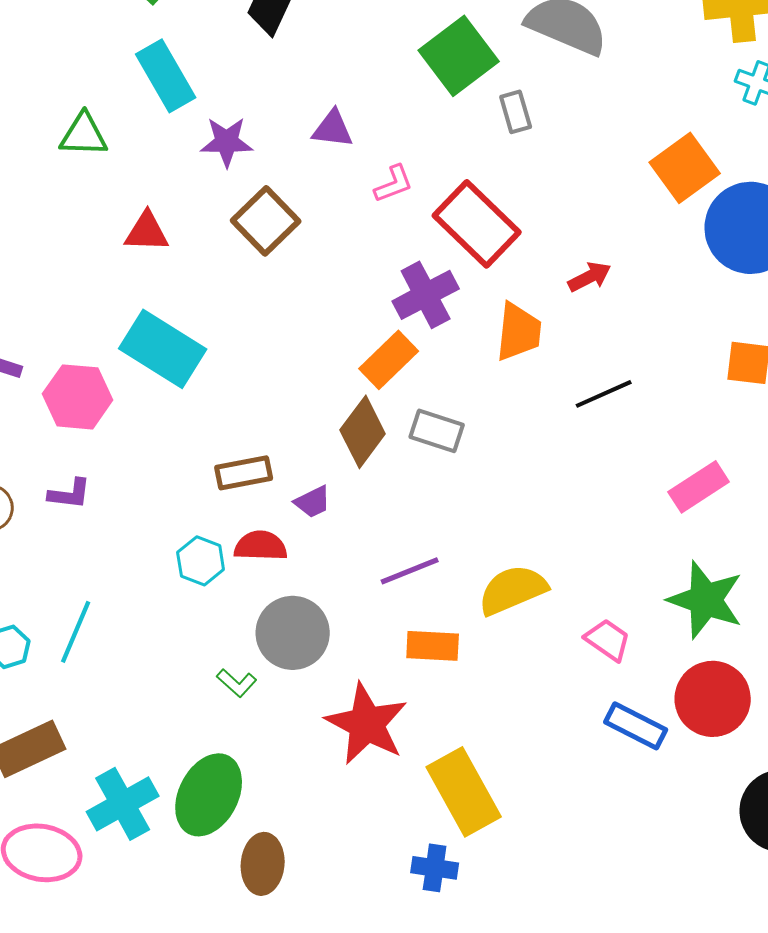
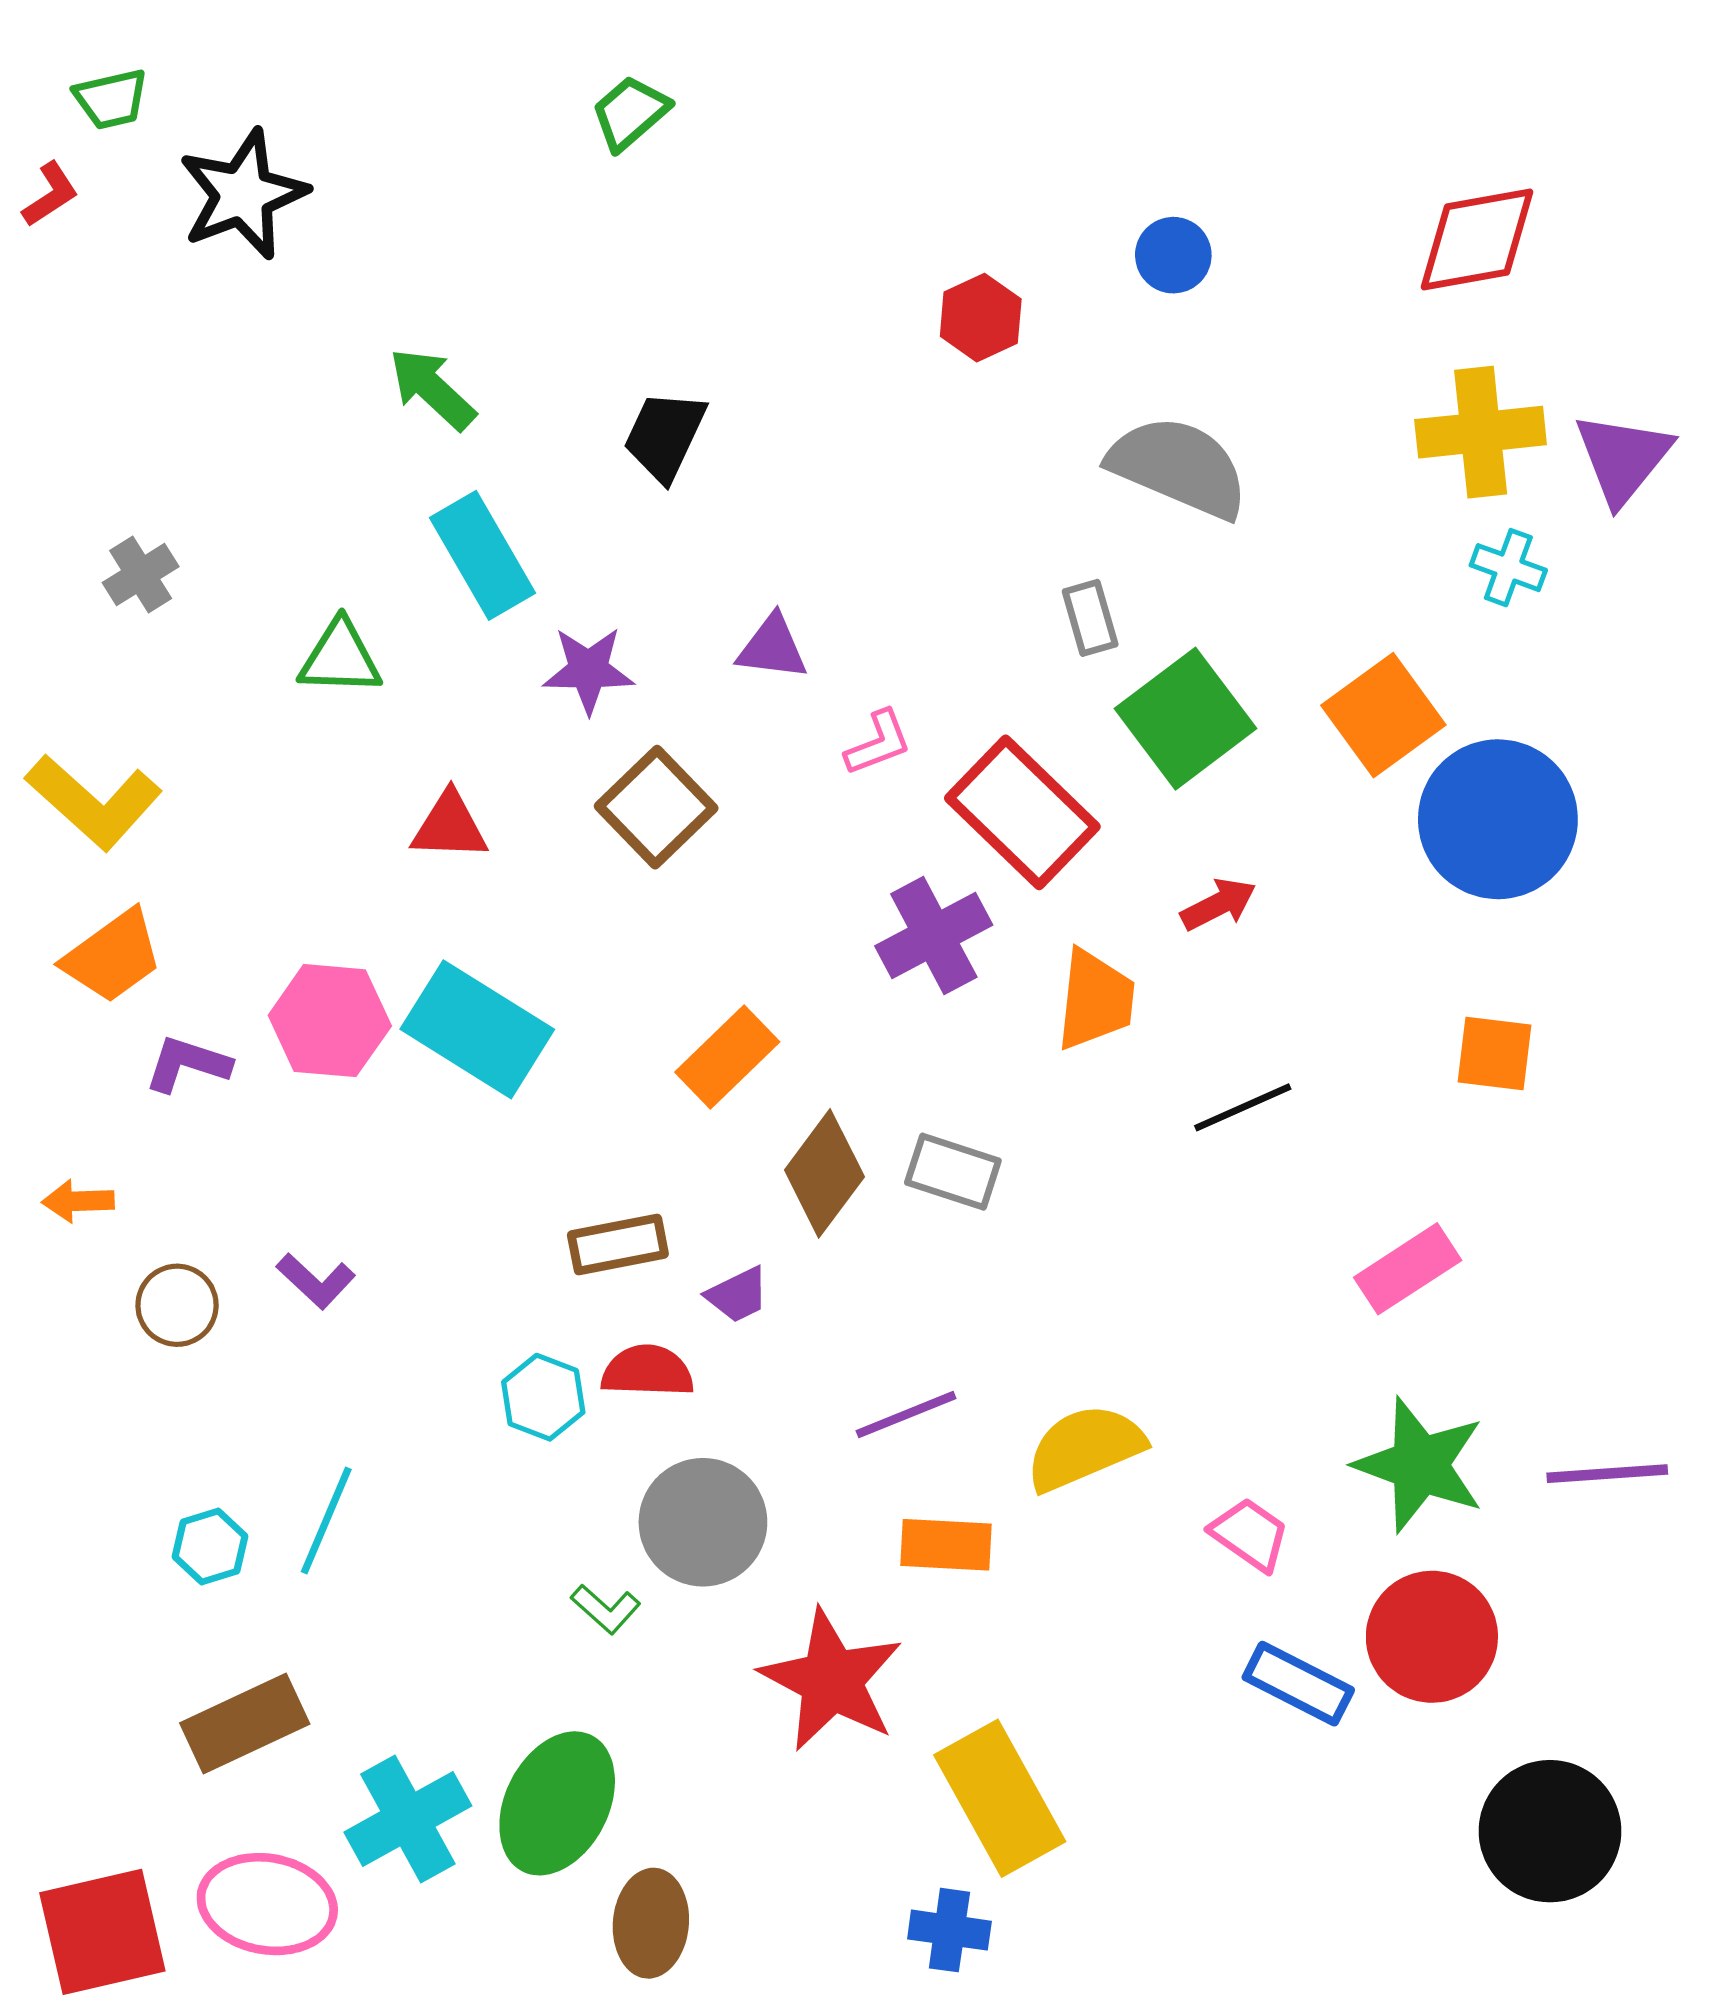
green square: (459, 56) -> (1185, 719), moved
orange rectangle: (389, 360) -> (727, 1057), moved
pink hexagon: (78, 397) -> (330, 1021), moved
purple L-shape: (70, 494) -> (316, 1281), turned 36

